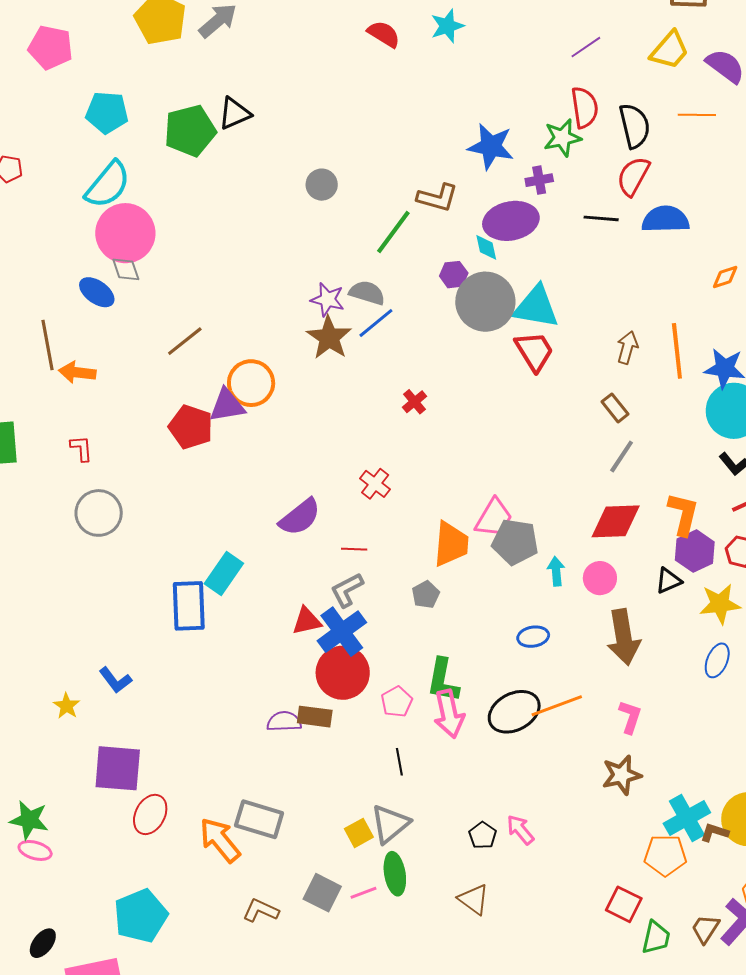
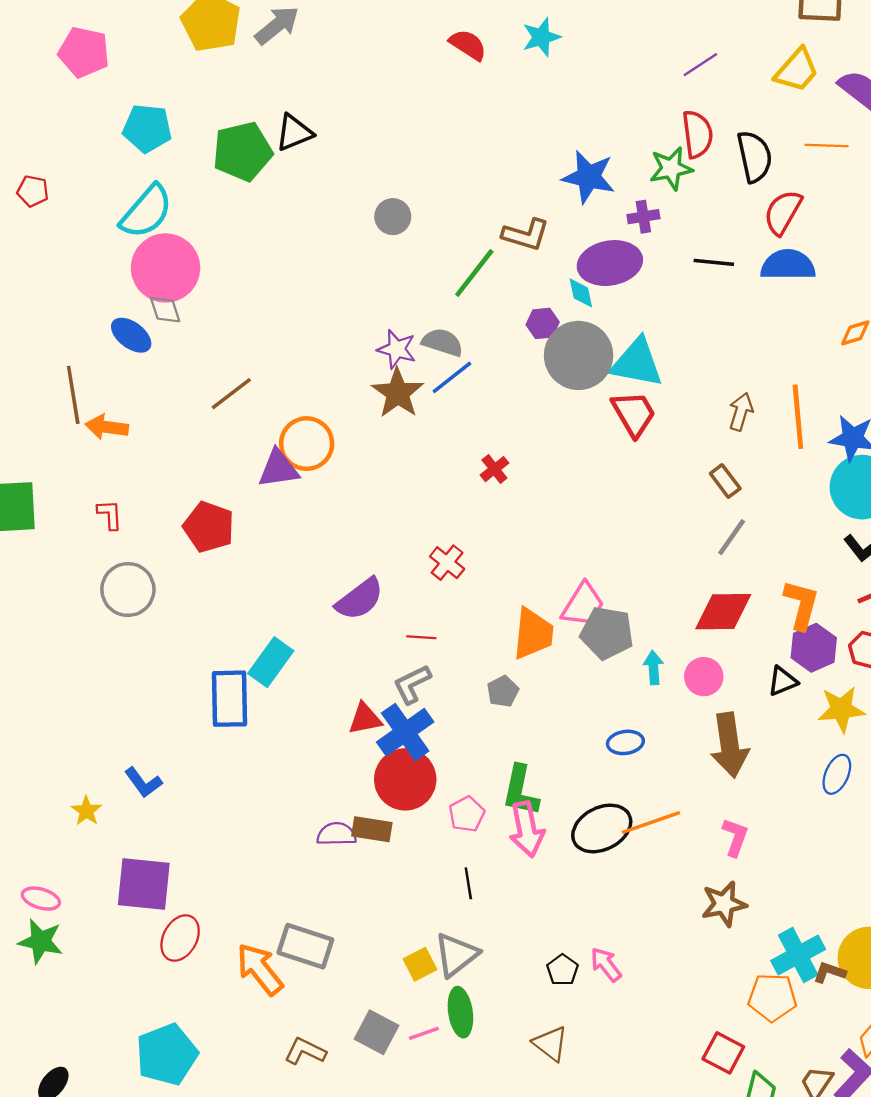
red semicircle: (633, 176) -> (783, 212), moved
red pentagon: (191, 427) -> (209, 527), moved
pink ellipse: (35, 850) -> (41, 899), moved

